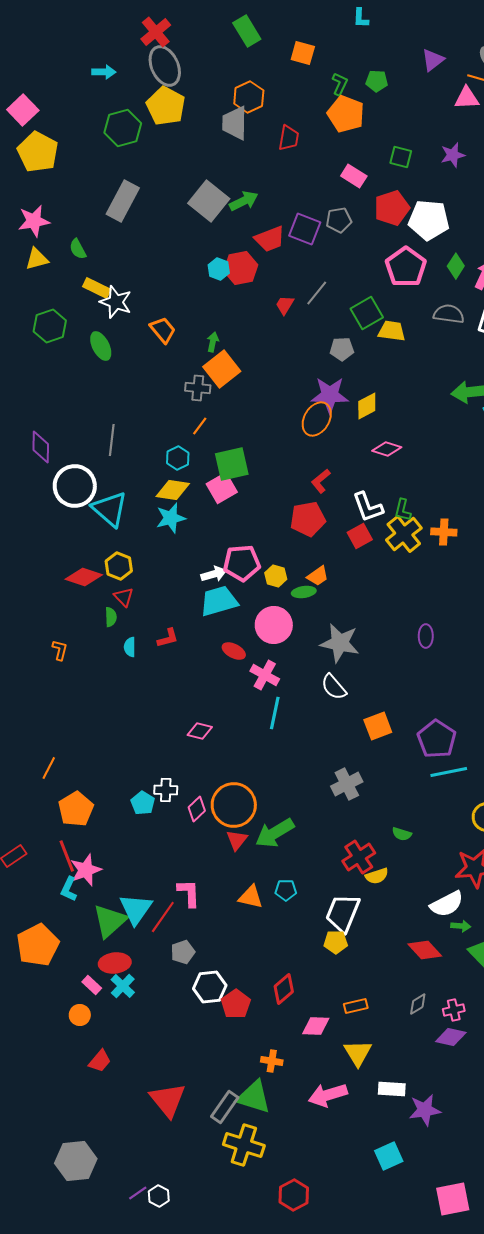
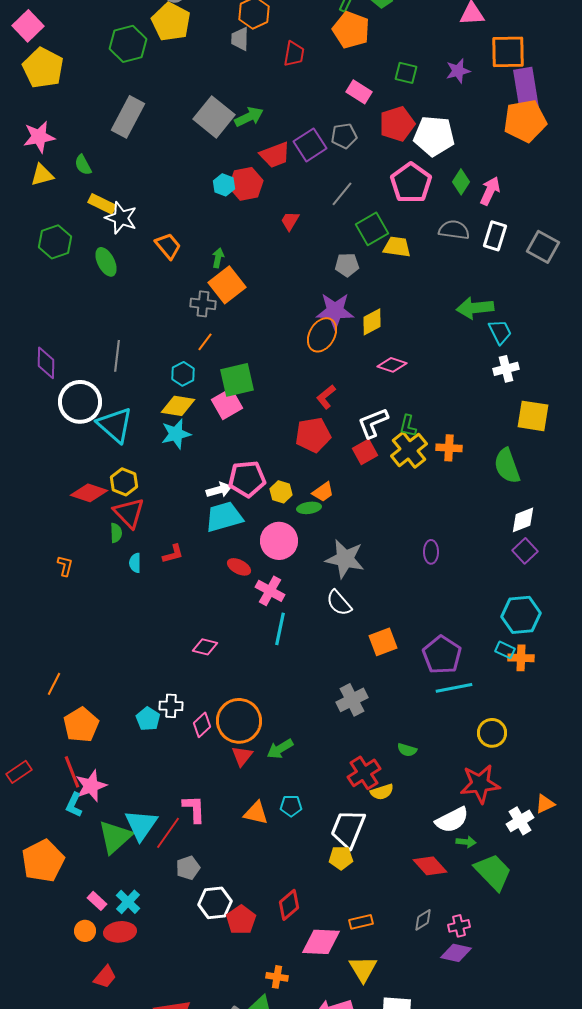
gray trapezoid: (235, 123) -> (240, 39), size x0.7
purple square: (305, 229) -> (310, 145), turned 36
gray line: (317, 293) -> (342, 194), moved
white L-shape: (368, 507) -> (373, 423), turned 88
red triangle: (124, 597) -> (129, 513), size x1.6
green arrow: (275, 833) -> (280, 749), size x0.7
red ellipse: (115, 963) -> (120, 932), moved
pink diamond: (316, 1026) -> (321, 942), size x1.4

